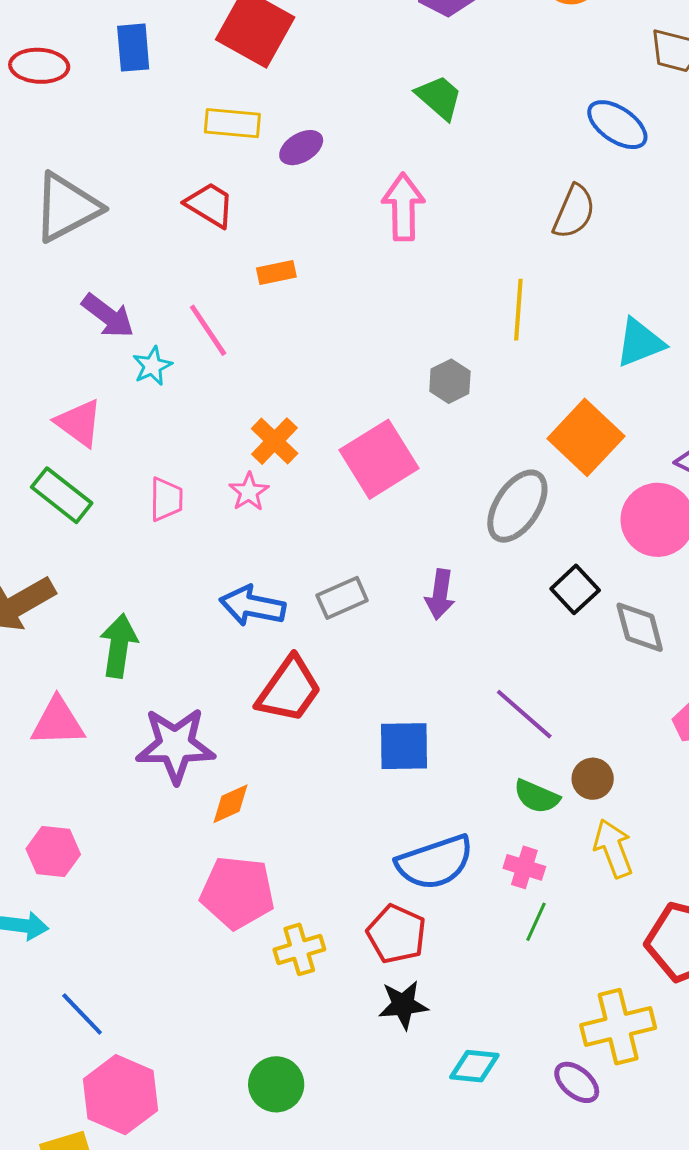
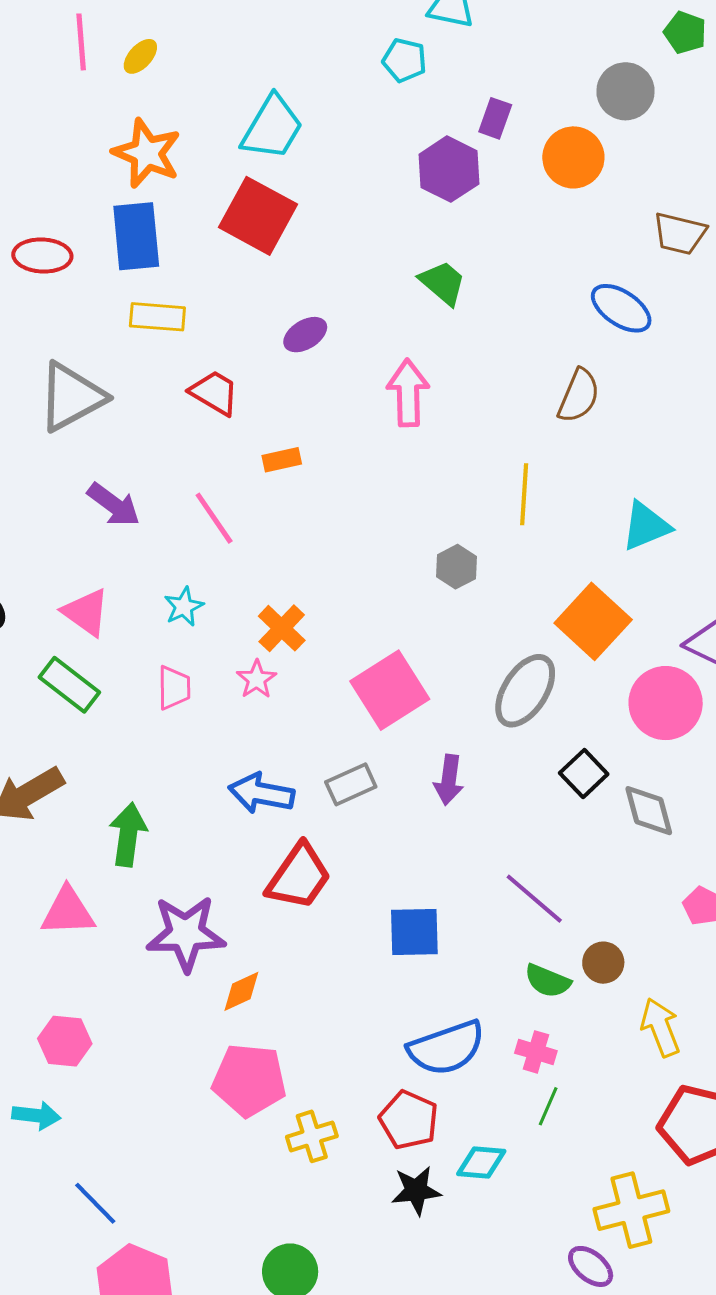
blue rectangle: (133, 48) -> (136, 236), size x1.4
yellow rectangle: (232, 123) -> (157, 317), moved
cyan star: (152, 366) -> (184, 607), moved
pink square: (379, 459) -> (390, 690), moved
yellow arrow: (613, 848) -> (660, 1027), moved
cyan diamond: (474, 1066) -> (481, 1163), moved

